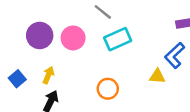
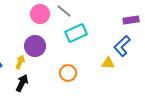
purple circle: (40, 35) -> (35, 46), moved
pink circle: (73, 38) -> (40, 14), moved

